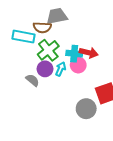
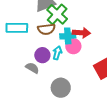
brown semicircle: (42, 27) -> (46, 29), moved
green cross: (48, 50) -> (57, 14), moved
gray circle: (86, 109) -> (61, 88), moved

